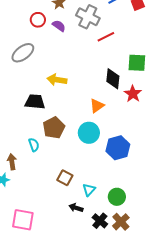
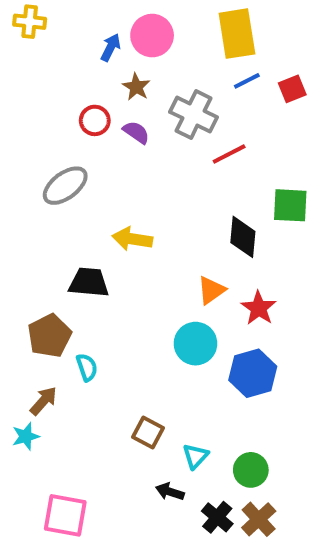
red star: (133, 94) -> (259, 308), moved
brown pentagon: (54, 128) -> (49, 336), moved
brown arrow: (12, 162) -> (43, 401), turned 49

